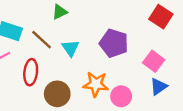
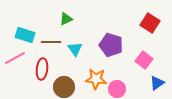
brown line: (42, 40) -> (51, 42), turned -42
blue triangle: (158, 87) -> (157, 83), moved

